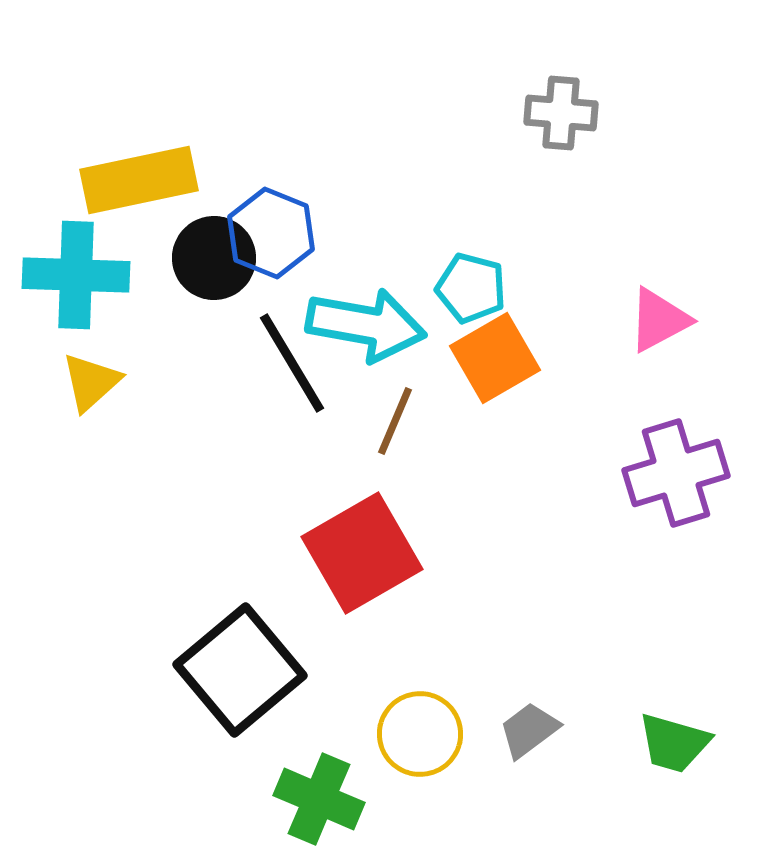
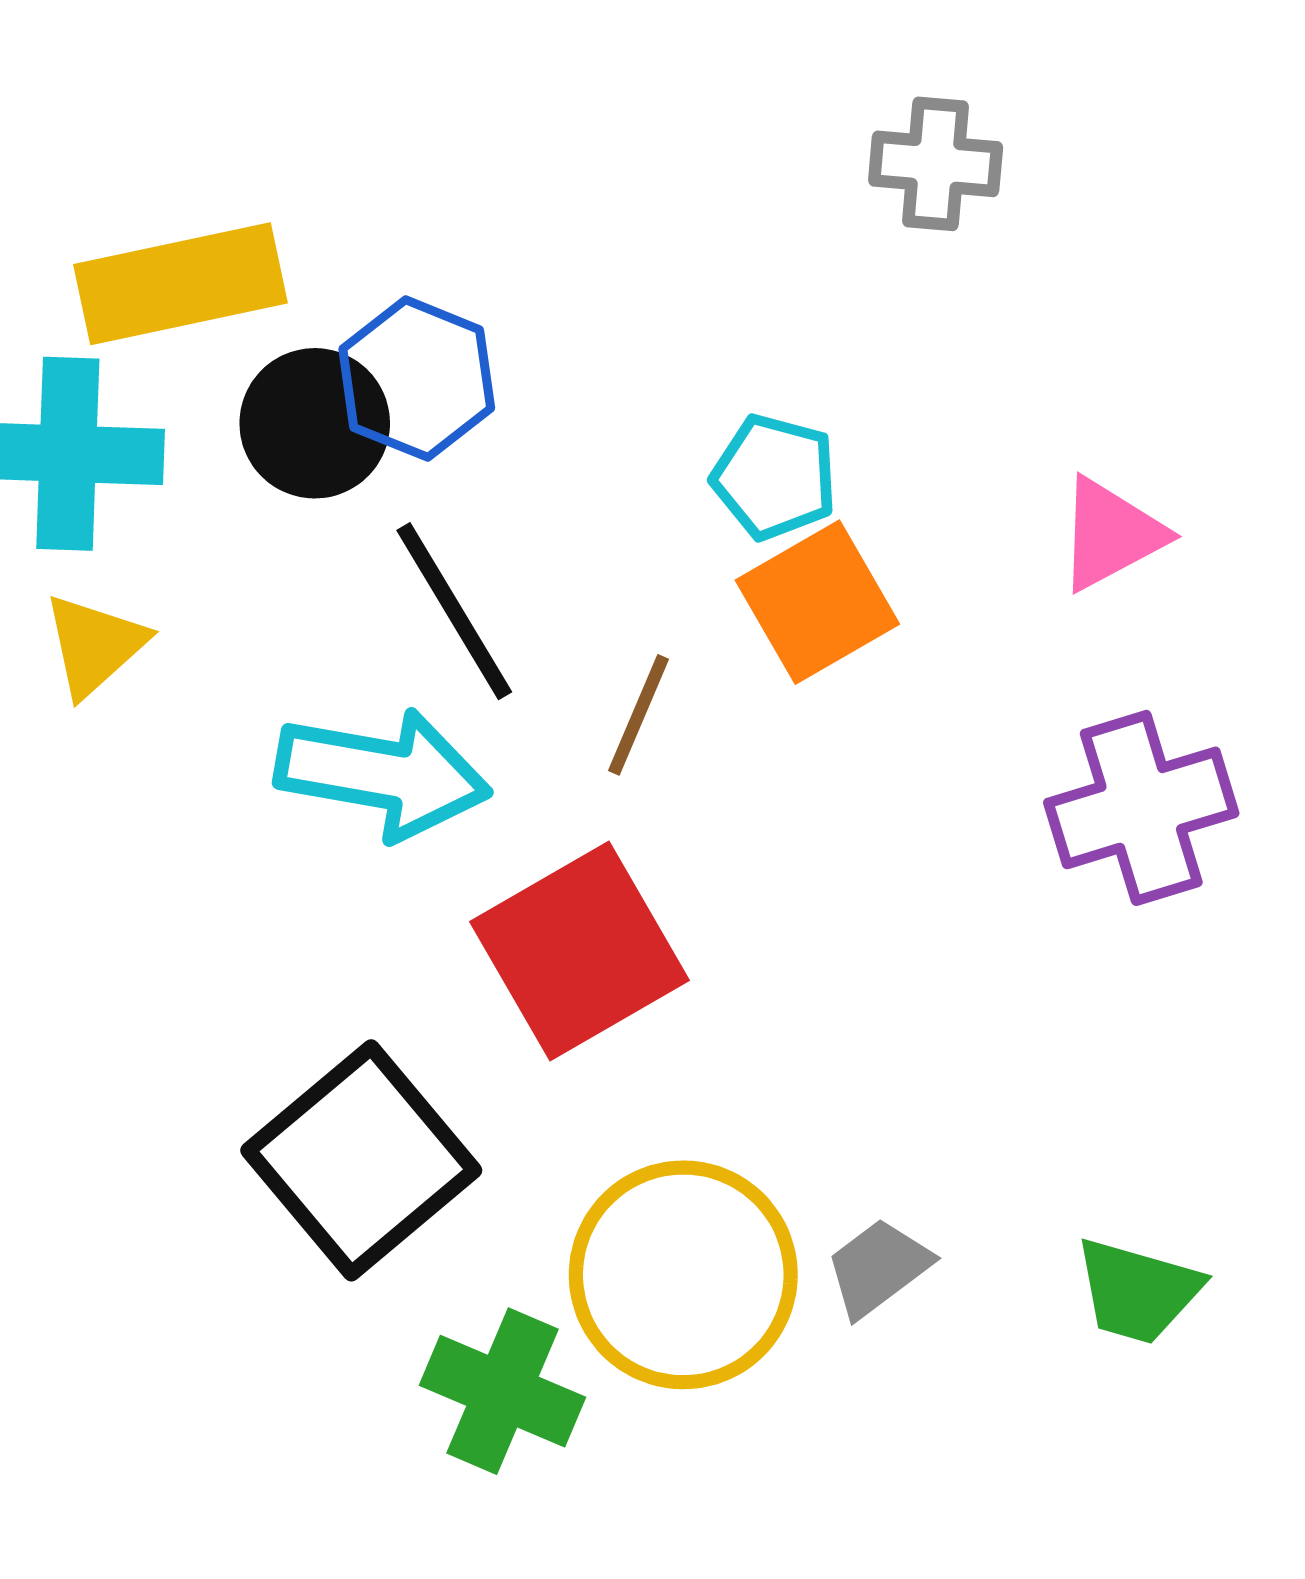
cyan arrow: (366, 325) -> (383, 774), moved
yellow circle: (420, 734) -> (683, 1275), size x1.5

